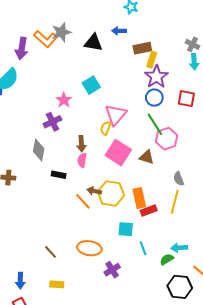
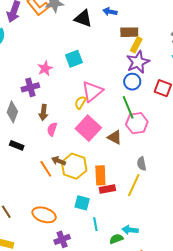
brown arrow: (81, 144) -> (43, 112), moved
black rectangle: (59, 175) -> (17, 145), moved

